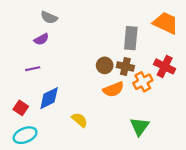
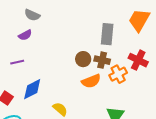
orange trapezoid: (166, 23) -> (139, 20), turned -85

